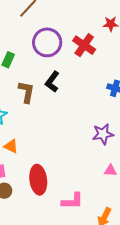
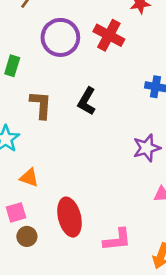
black L-shape: (52, 82) -> (87, 101), moved

